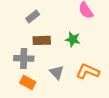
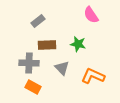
gray triangle: (57, 72) -> (62, 68), moved

